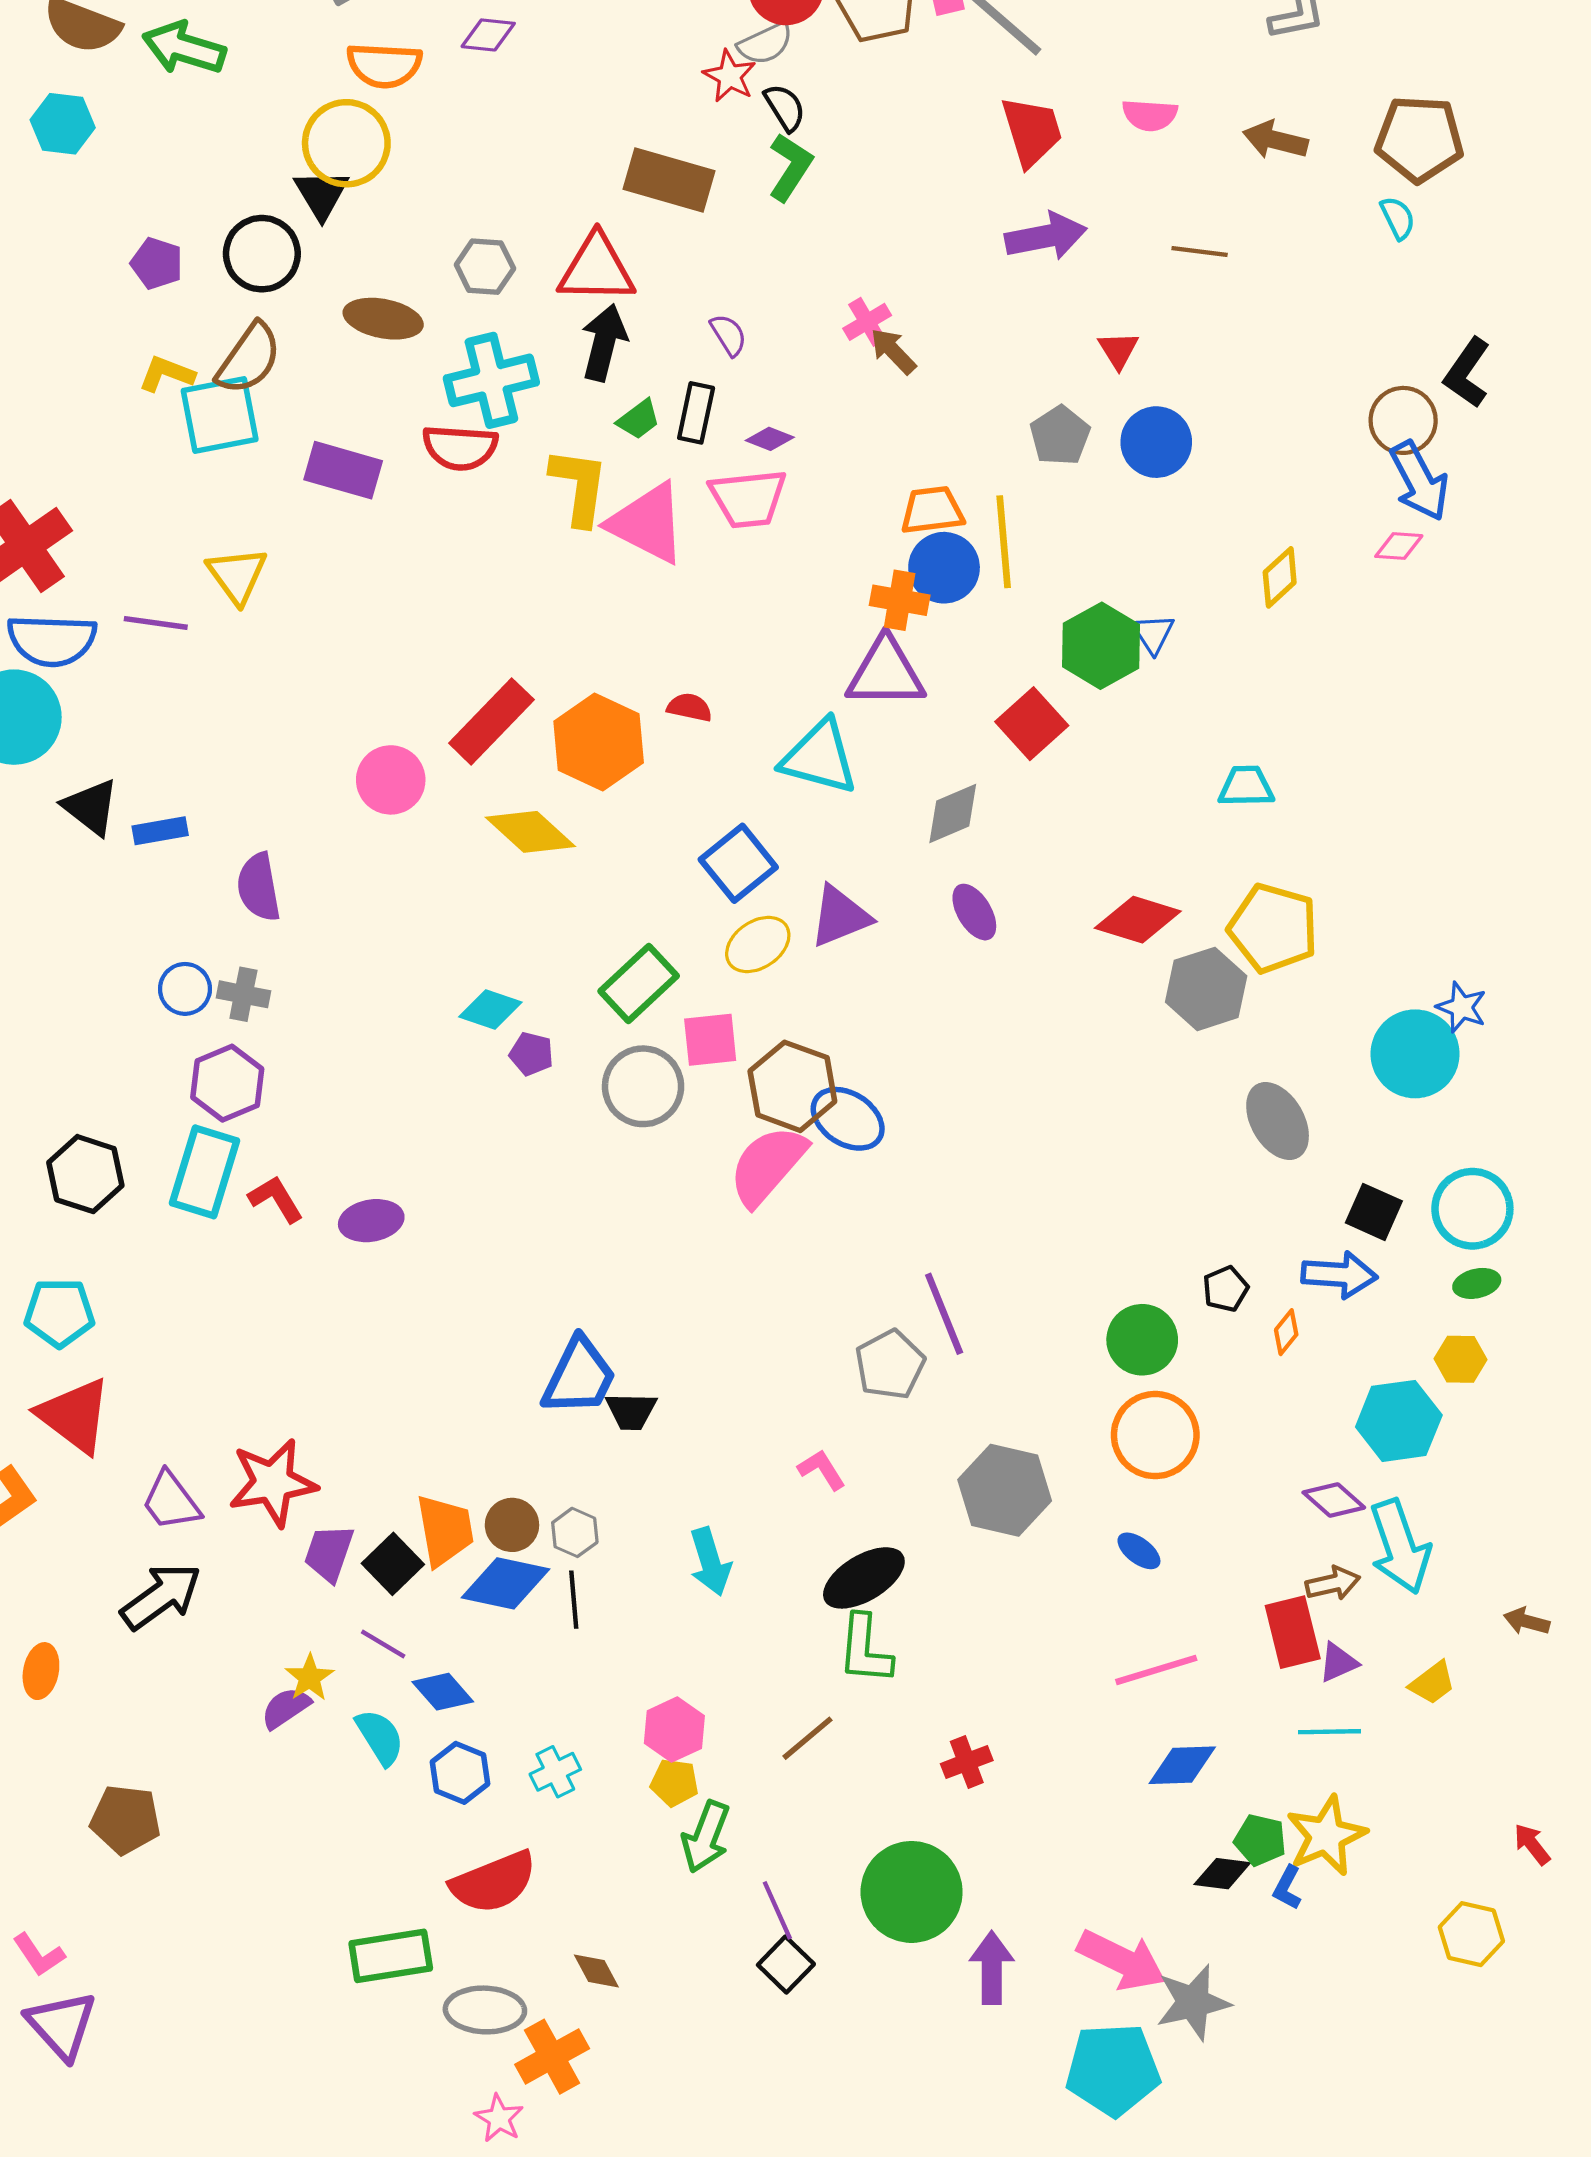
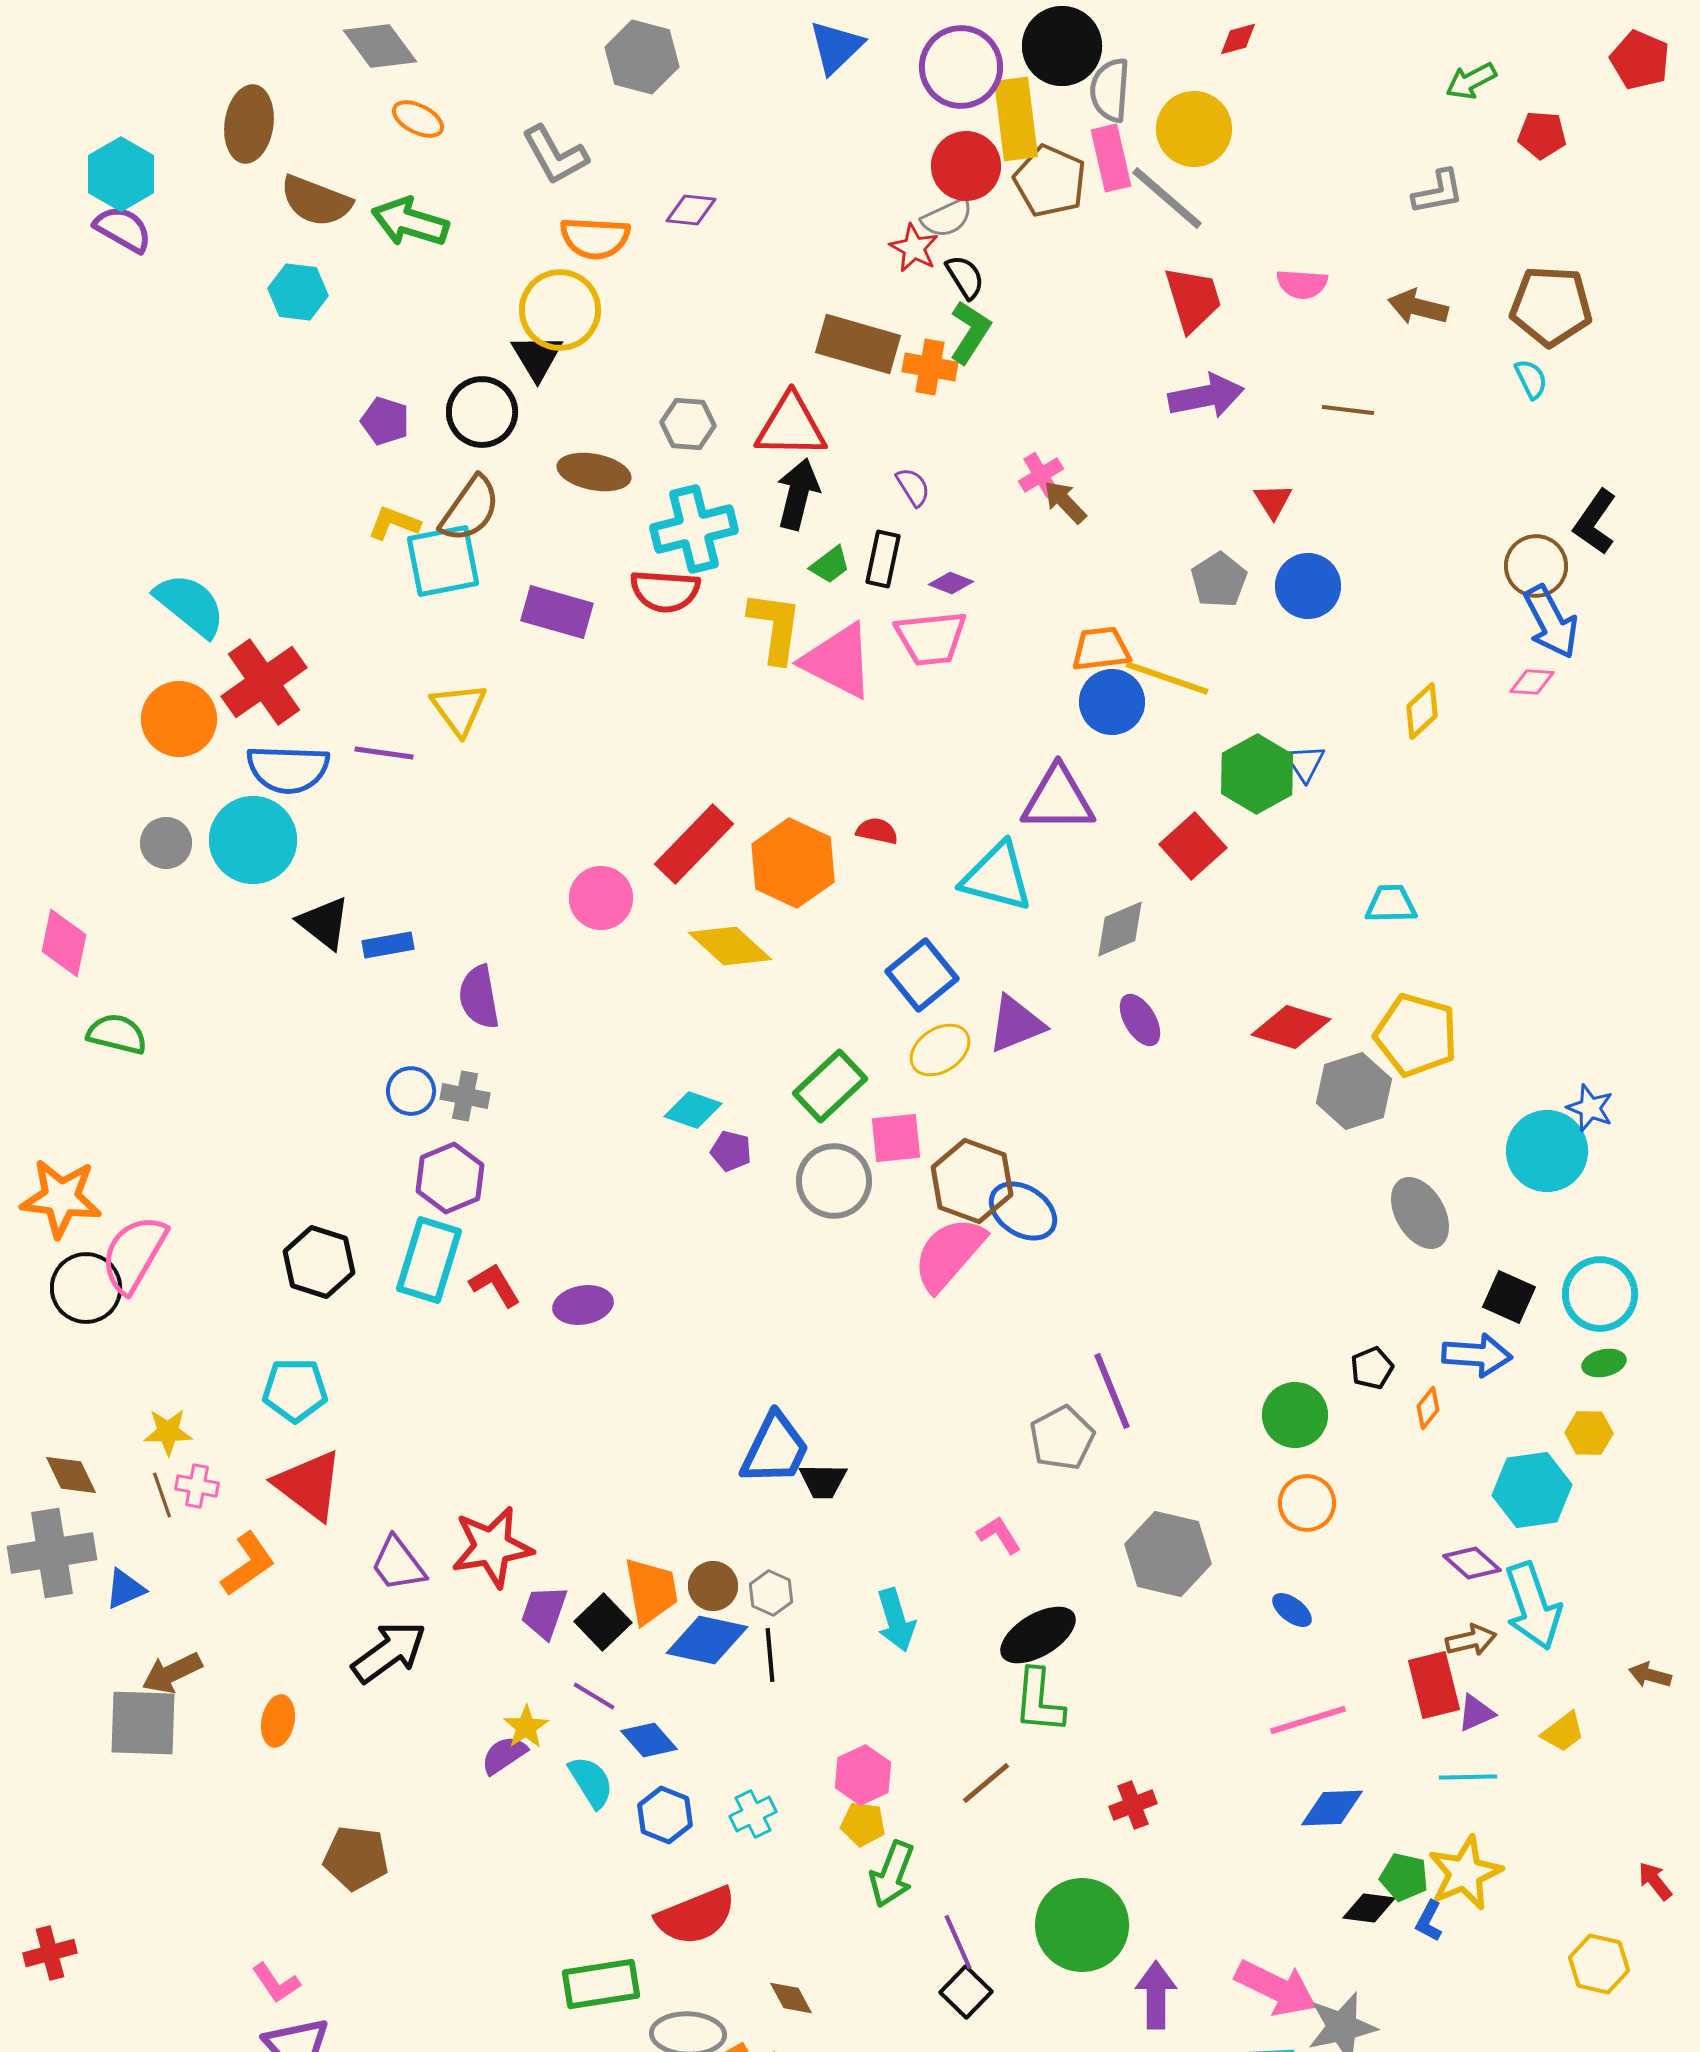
yellow line: (1004, 542) -> (1167, 678), turned -66
orange cross: (900, 600) -> (930, 367), moved
orange circle: (1155, 1435) -> (1307, 1503), size x0.7

